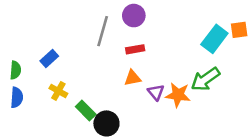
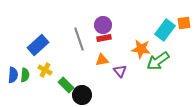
purple circle: (134, 16) -> (103, 25), moved
gray line: (103, 31) -> (79, 39), moved, turned -35
blue rectangle: (49, 58) -> (38, 45), size x1.5
green semicircle: (15, 70) -> (25, 75), moved
orange star: (178, 95) -> (141, 49), moved

